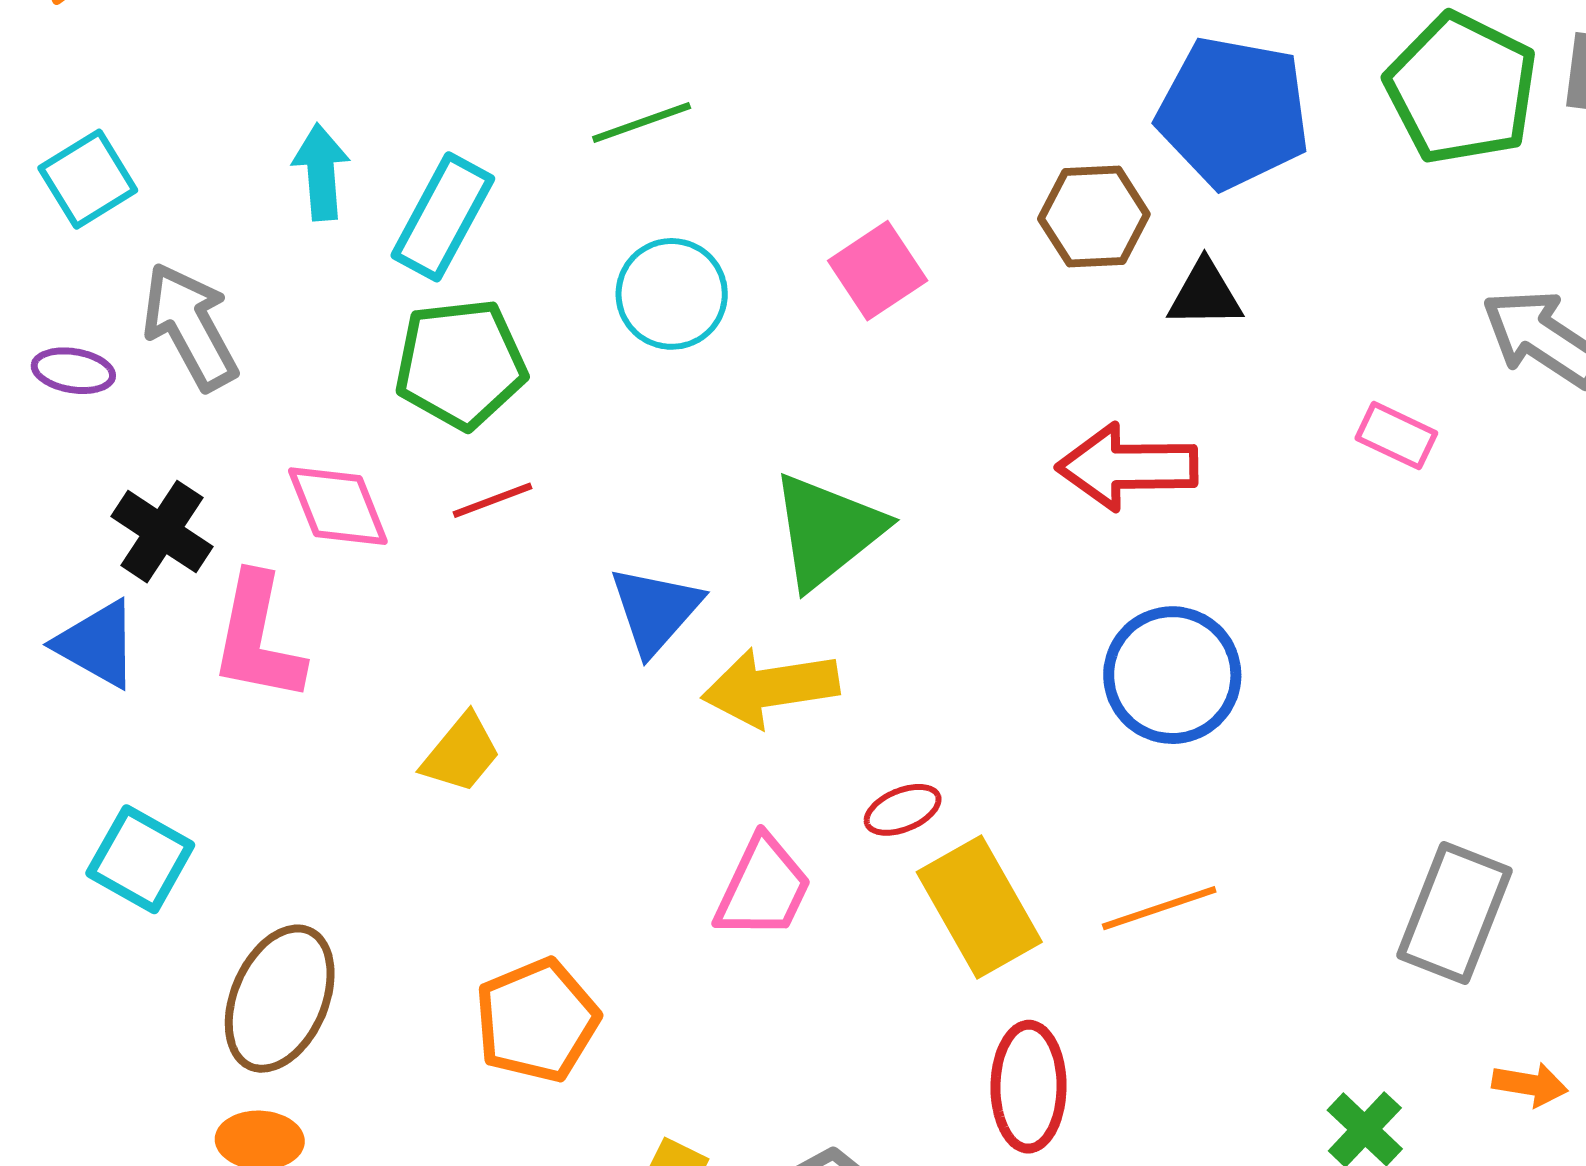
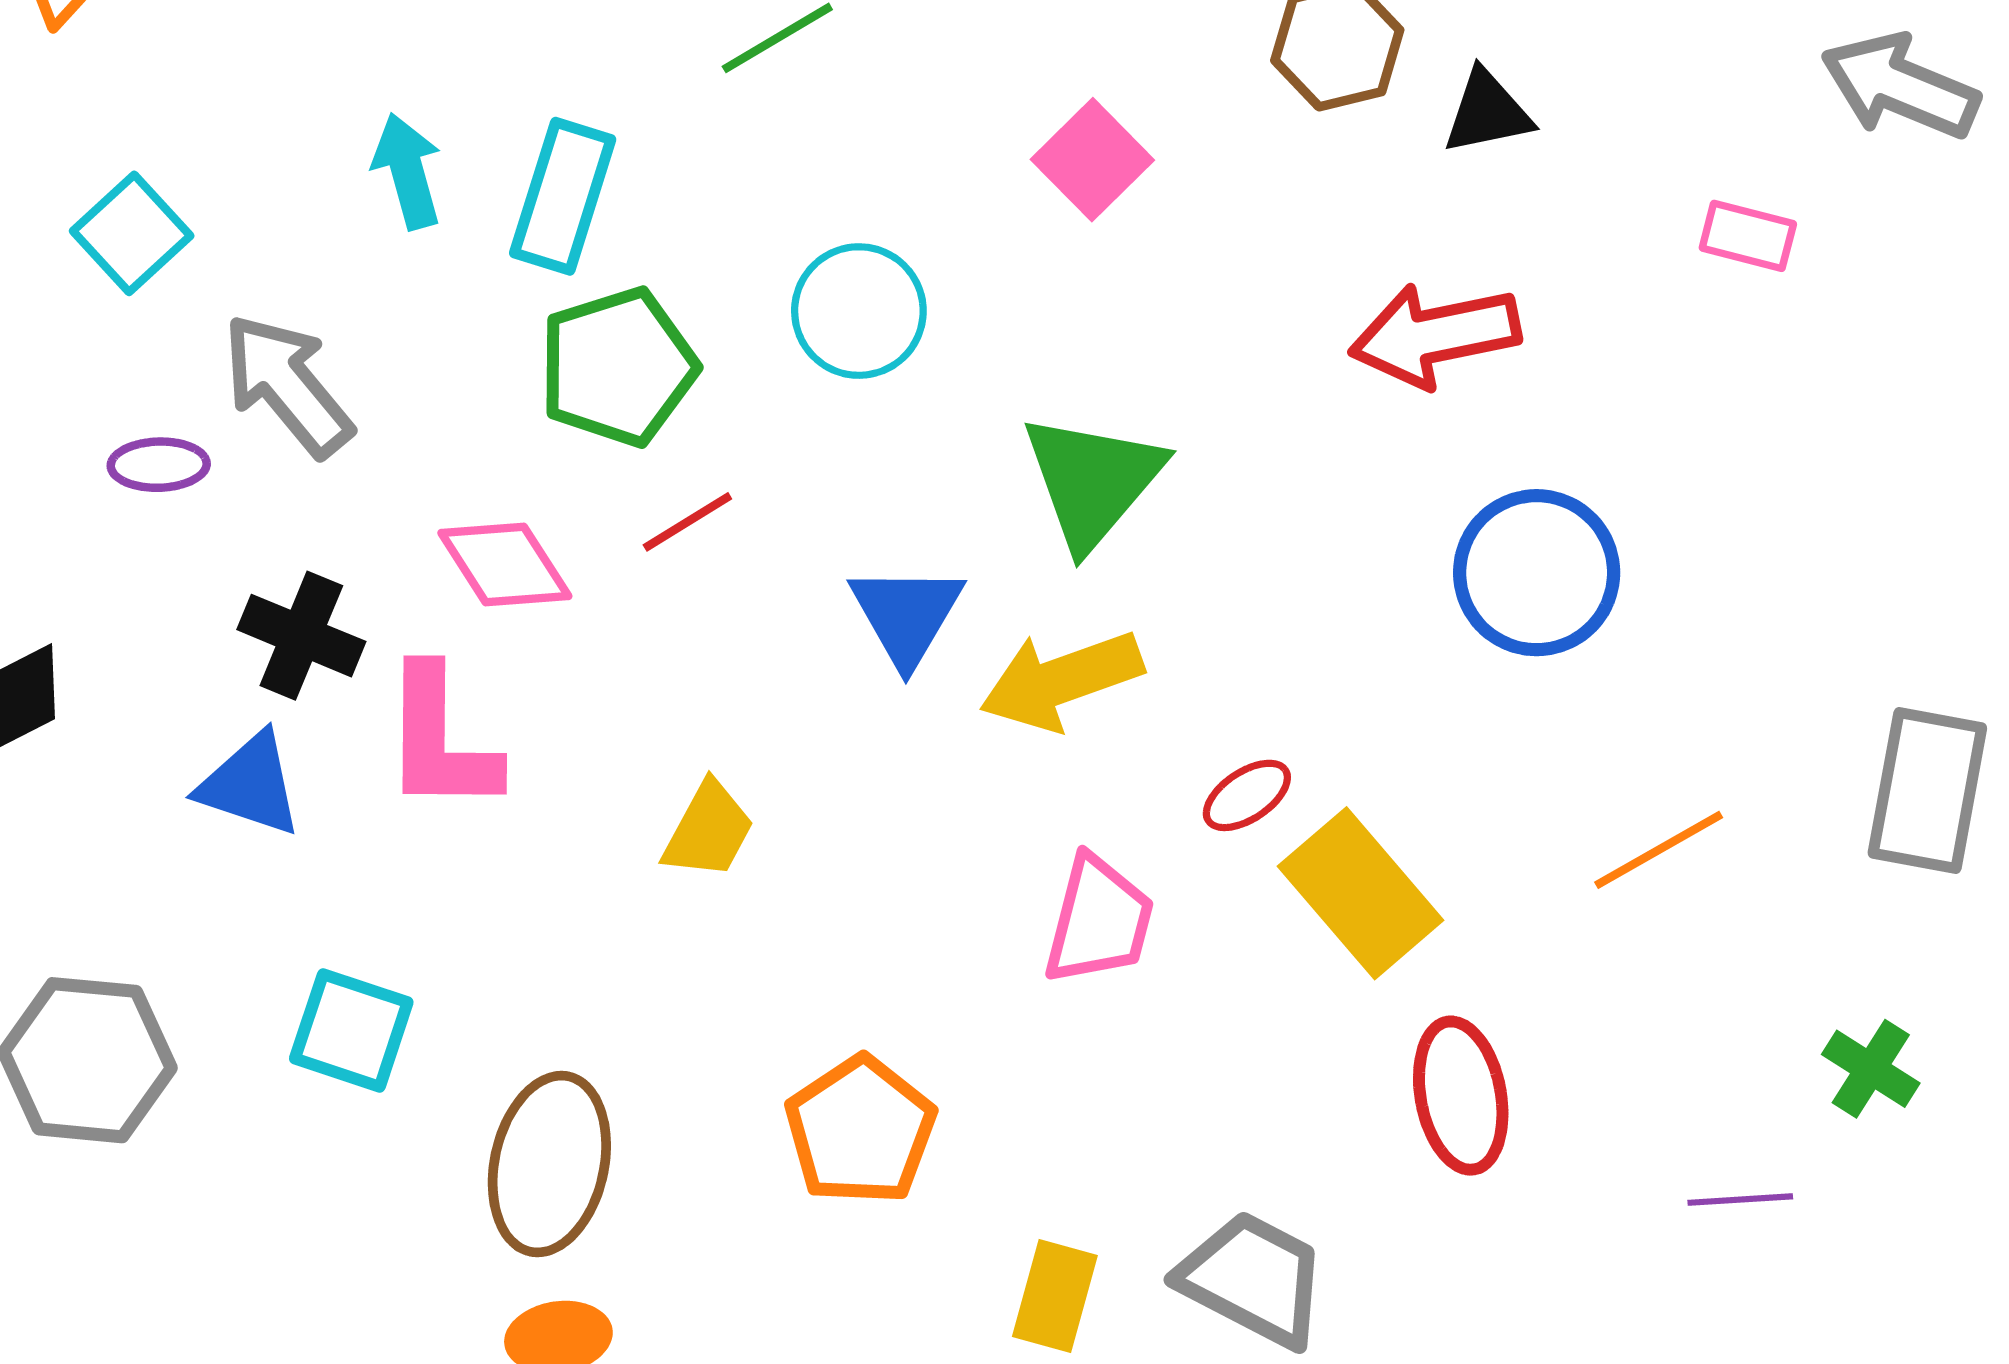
cyan circle: (672, 294) -> (859, 311), moved
orange line: (1159, 908) -> (1659, 850), moved

